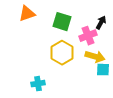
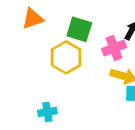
yellow hexagon: (62, 53) -> (66, 57), moved

